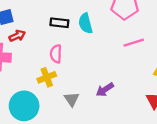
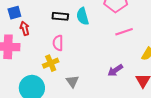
red arrow: (17, 36) -> (25, 28), turned -80
purple arrow: (105, 90) -> (115, 70), moved

